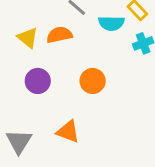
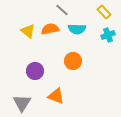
cyan semicircle: (111, 23) -> (77, 29), moved
purple circle: (38, 81) -> (35, 71), moved

